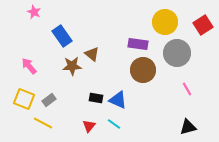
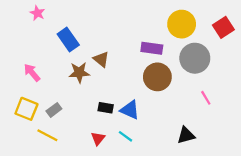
black triangle: (188, 127) -> (186, 135), moved

